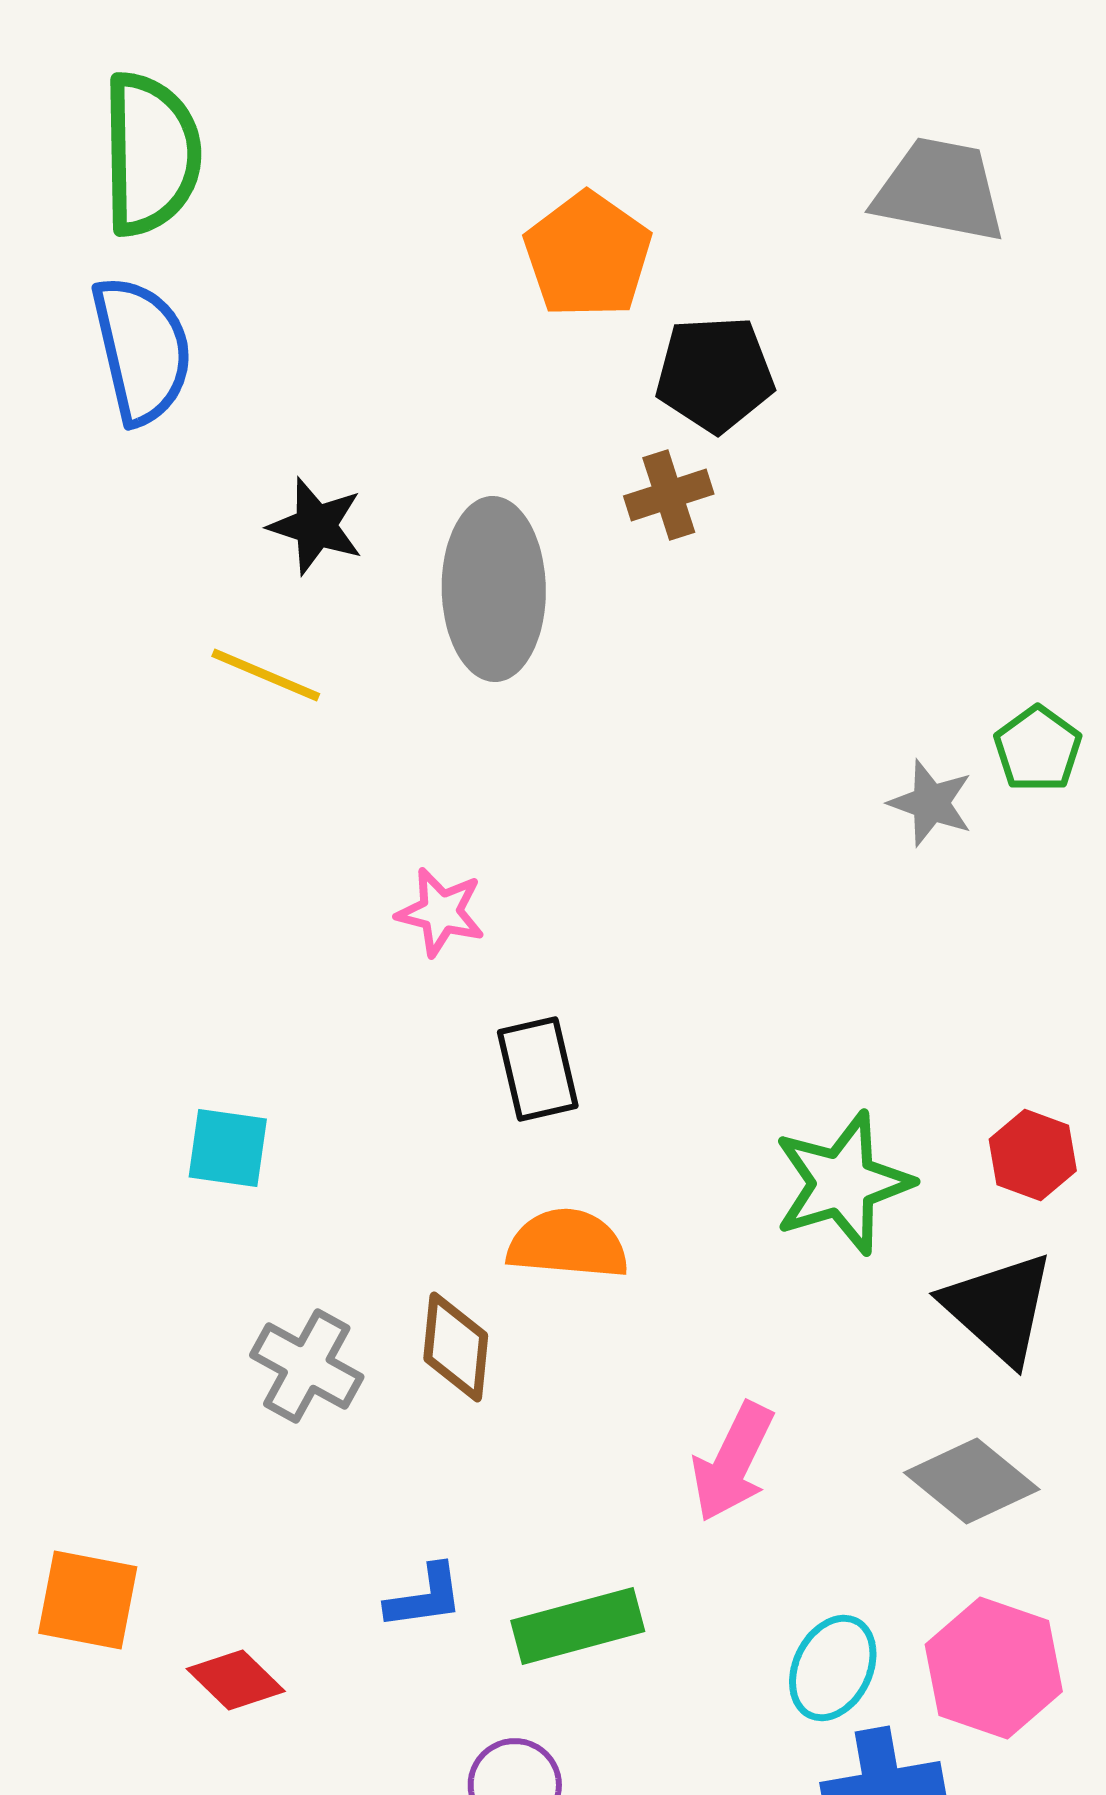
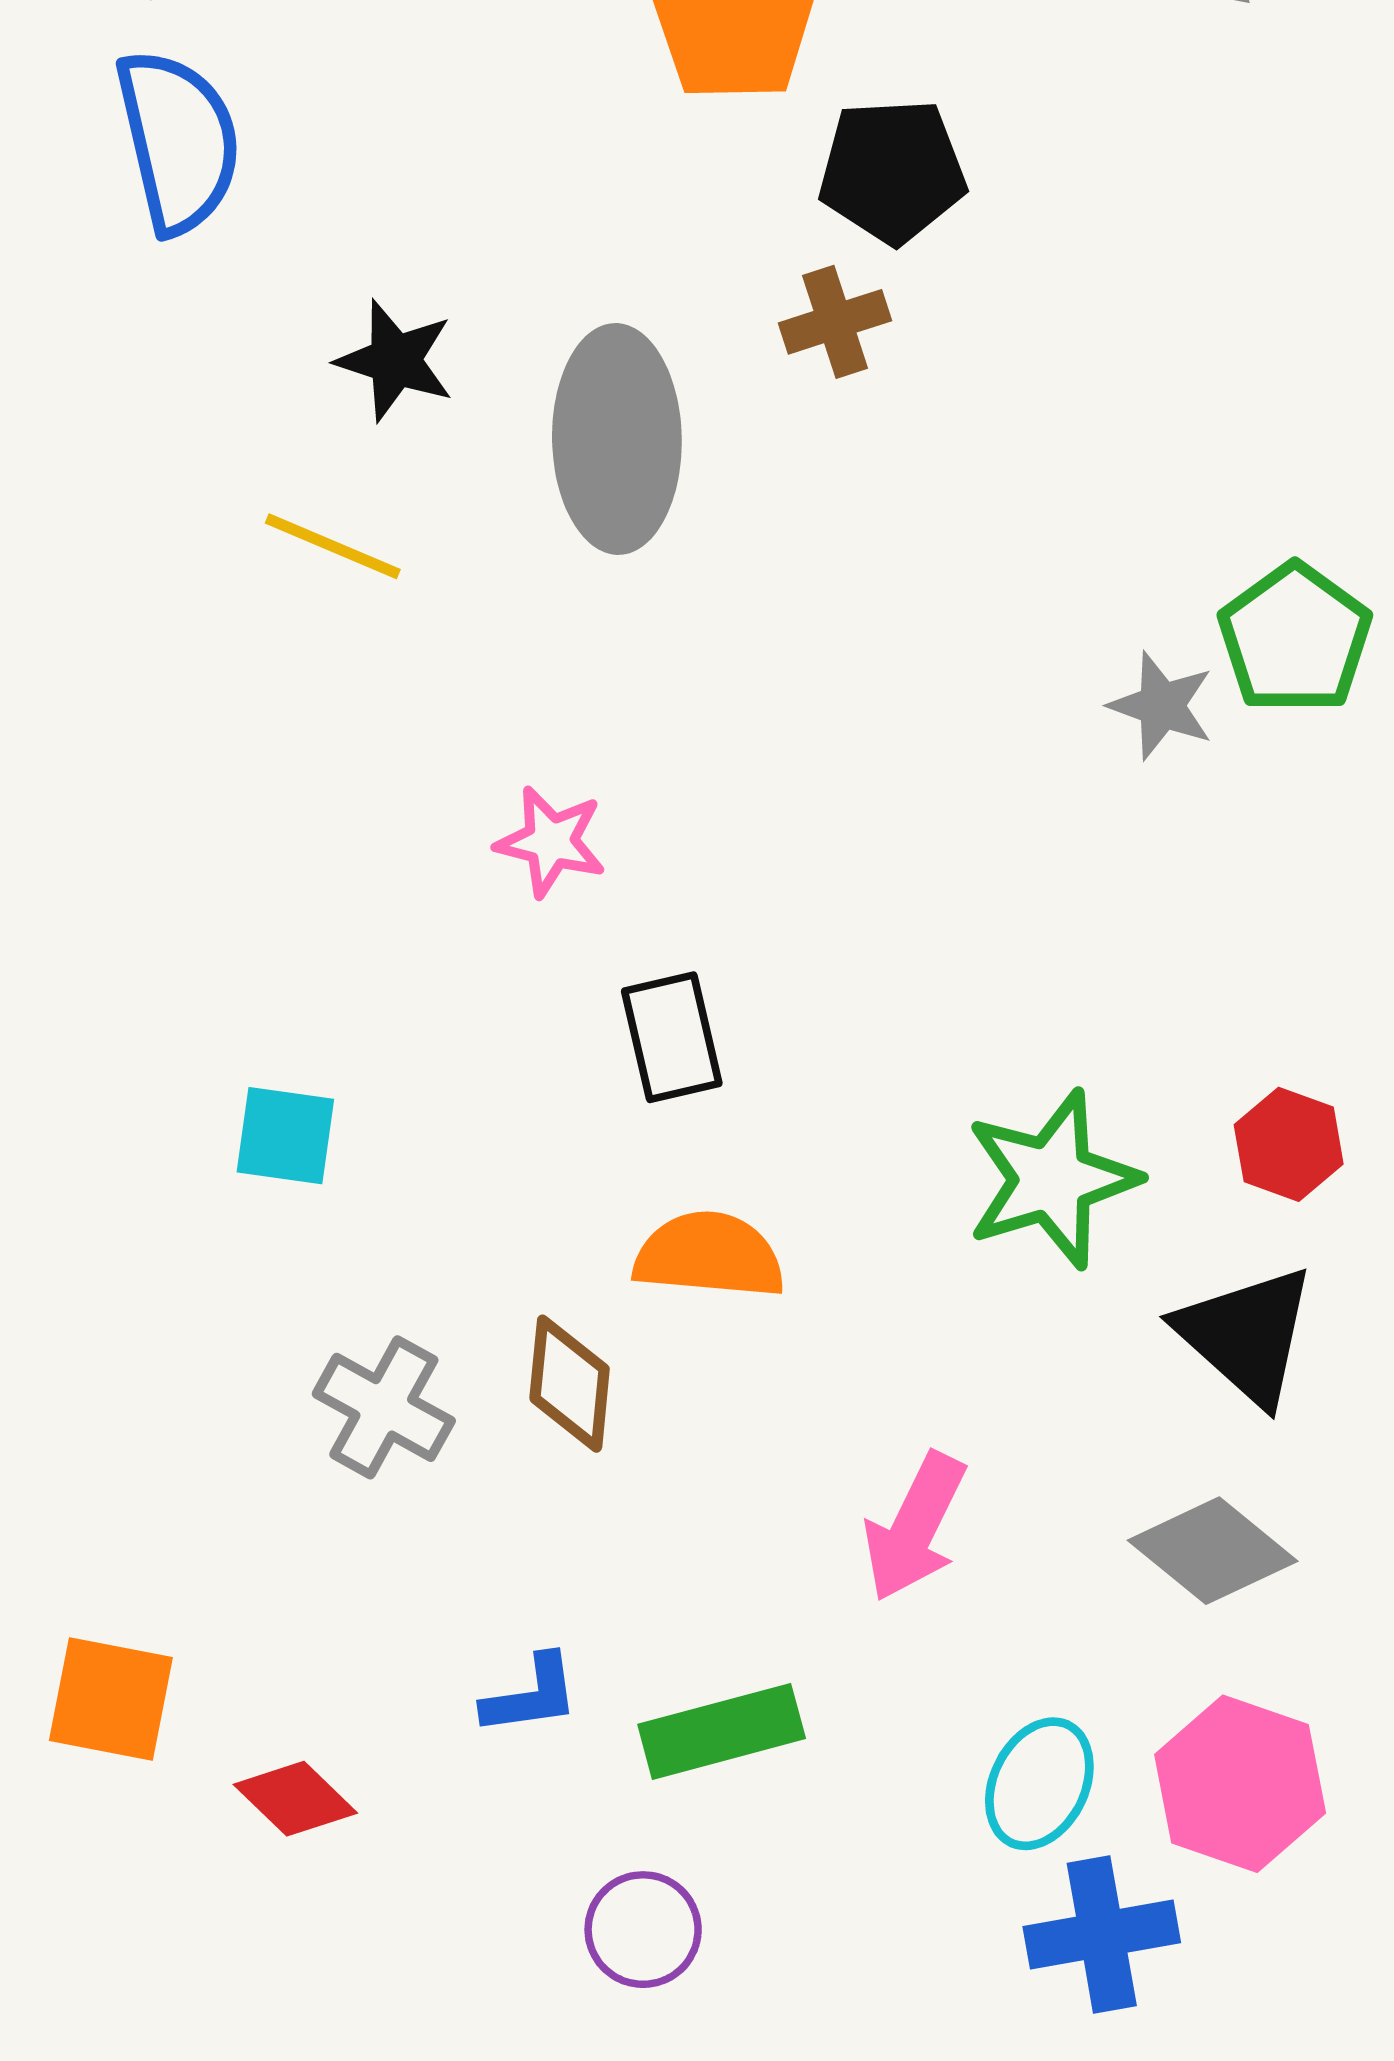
green pentagon: (1038, 749) -> (1295, 638), size x1.4

